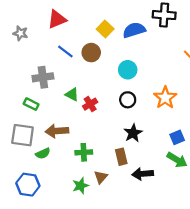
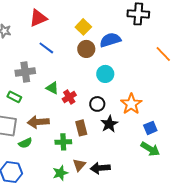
blue semicircle: (134, 30) -> (110, 40), moved
brown circle: (91, 53) -> (86, 49), moved
cyan circle: (128, 70) -> (105, 74), moved
orange star: (165, 98) -> (131, 104), moved
black circle: (128, 100) -> (97, 104), moved
brown rectangle: (121, 157) -> (81, 128), moved
black arrow: (143, 174) -> (100, 168), moved

